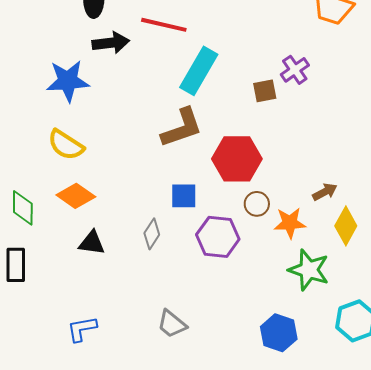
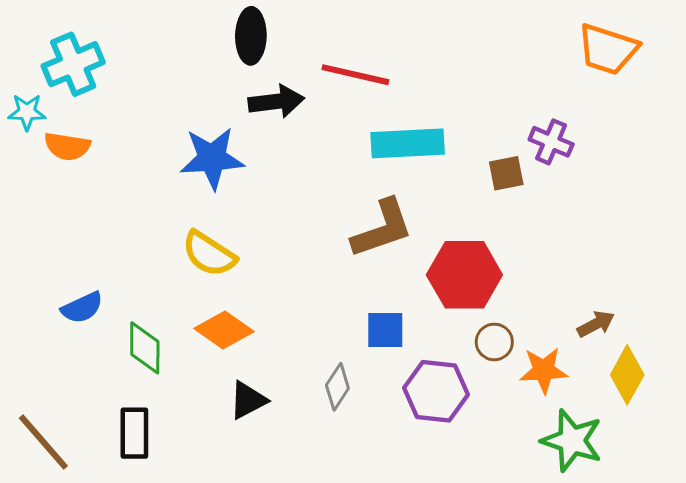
purple cross: (295, 70) -> (551, 142), turned -32
cyan rectangle: (199, 71) -> (408, 143), turned 57
black triangle: (92, 243) -> (248, 400), turned -36

